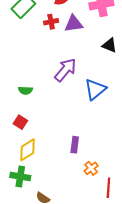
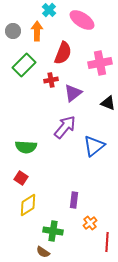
purple triangle: (74, 24) -> (73, 93), moved, turned -30
green semicircle: (25, 90) -> (26, 147), size x1.5
green cross: (20, 176) -> (53, 231), moved

